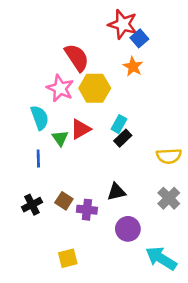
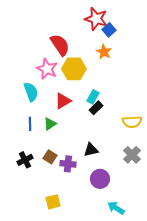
green triangle: (60, 138) -> (50, 124), moved, turned 32
cyan arrow: (161, 258) -> (116, 208), moved, size x0.7

